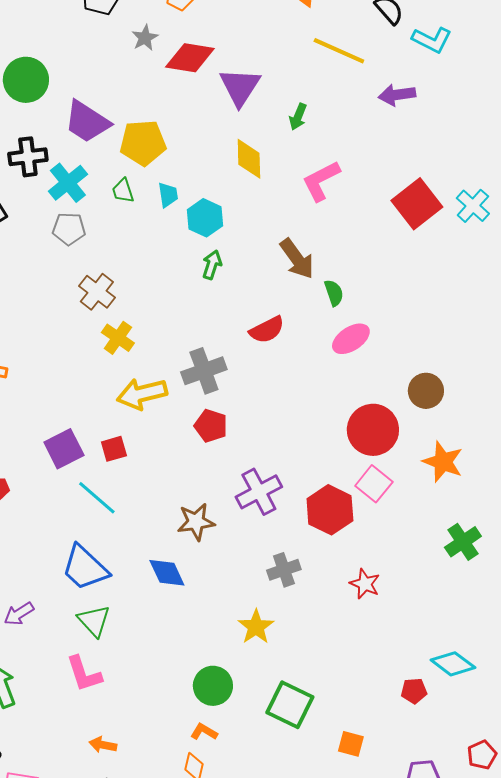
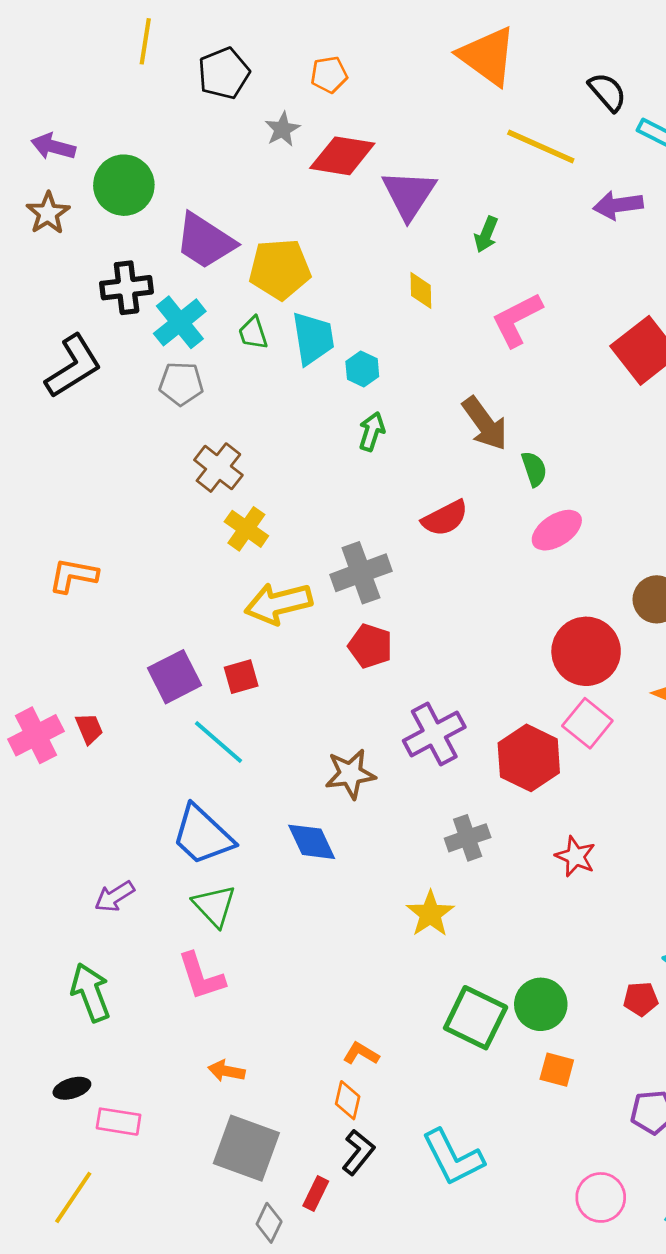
yellow diamond: (249, 159) -> (421, 290), size x0.7
cyan trapezoid: (168, 195) -> (313, 338), size x1.6
cyan hexagon: (205, 218) -> (362, 369), size x0.7
green circle: (213, 686) -> (541, 1004), moved

